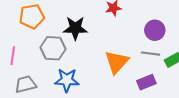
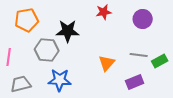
purple circle: (155, 30) -> (143, 19), moved
orange triangle: (117, 62) -> (107, 63), size x0.7

